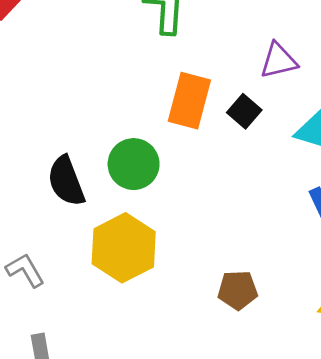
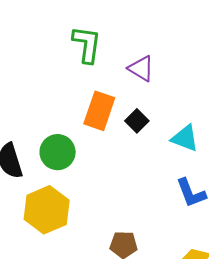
purple triangle: (279, 61) -> (141, 68), moved, turned 40

